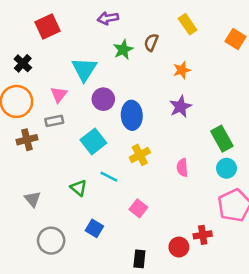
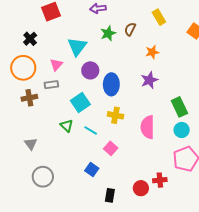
yellow cross: (140, 155) -> (115, 115), turned 35
pink semicircle: (182, 168) -> (148, 127), size x1.6
green triangle: (79, 188) -> (67, 126), moved
pink square: (138, 208) -> (111, 148), moved
blue square: (94, 228) -> (92, 169), moved

